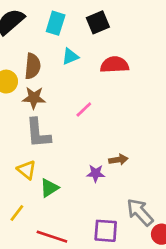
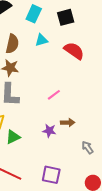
red semicircle: (115, 65) -> (74, 51), turned 30
pink line: (84, 110) -> (54, 95), moved
gray arrow: (140, 212) -> (88, 147), moved, size x0.6

